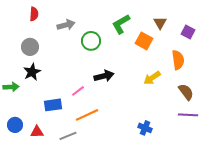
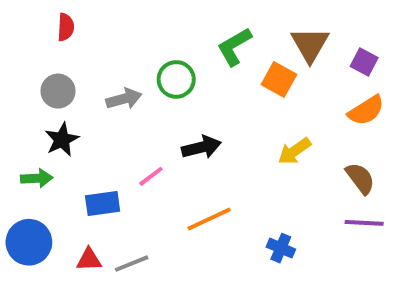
brown triangle: (160, 23) -> (310, 45), size x1.5
gray arrow: (66, 25) -> (124, 99), moved
orange semicircle: (178, 60) -> (366, 110), moved, turned 66
green arrow: (11, 87) -> (37, 178), moved
orange line: (87, 115) -> (209, 219), moved
blue circle: (15, 125) -> (29, 242), size x1.5
red triangle: (37, 132) -> (89, 260), moved

